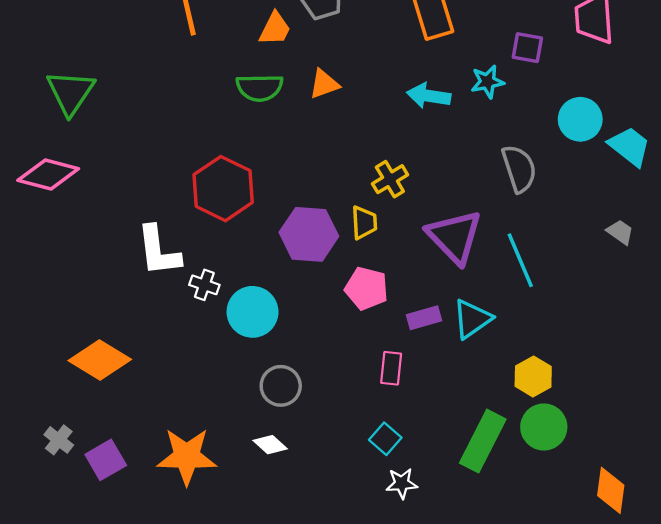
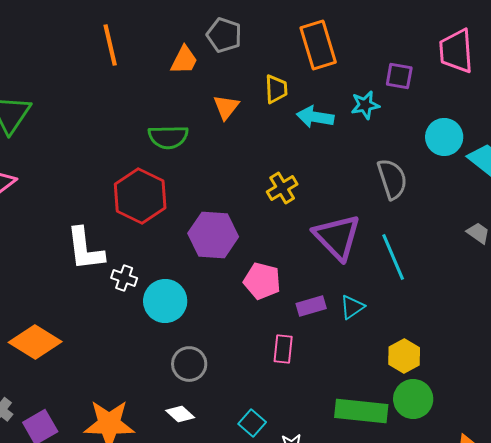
orange triangle: (324, 84) -> (226, 107), turned -32
green semicircle: (260, 88) -> (168, 137), moved
yellow trapezoid: (364, 223) -> (276, 89), moved
cyan triangle: (472, 319) -> (352, 307), size x0.7
cyan square: (385, 439) -> (252, 423), moved
green rectangle: (483, 441) -> (361, 411), turned 69

